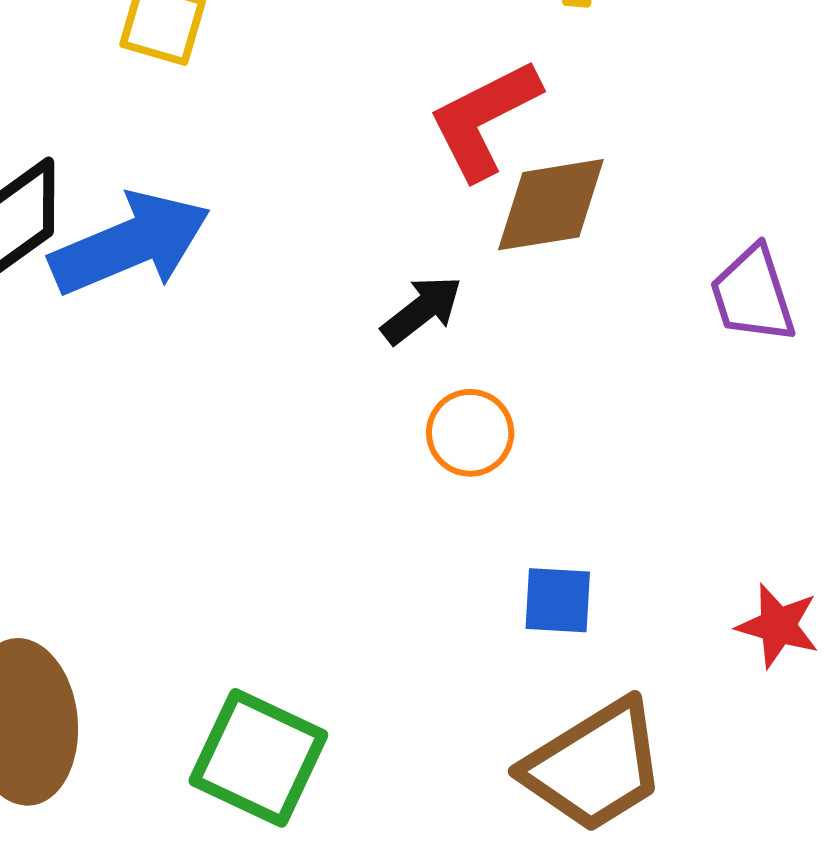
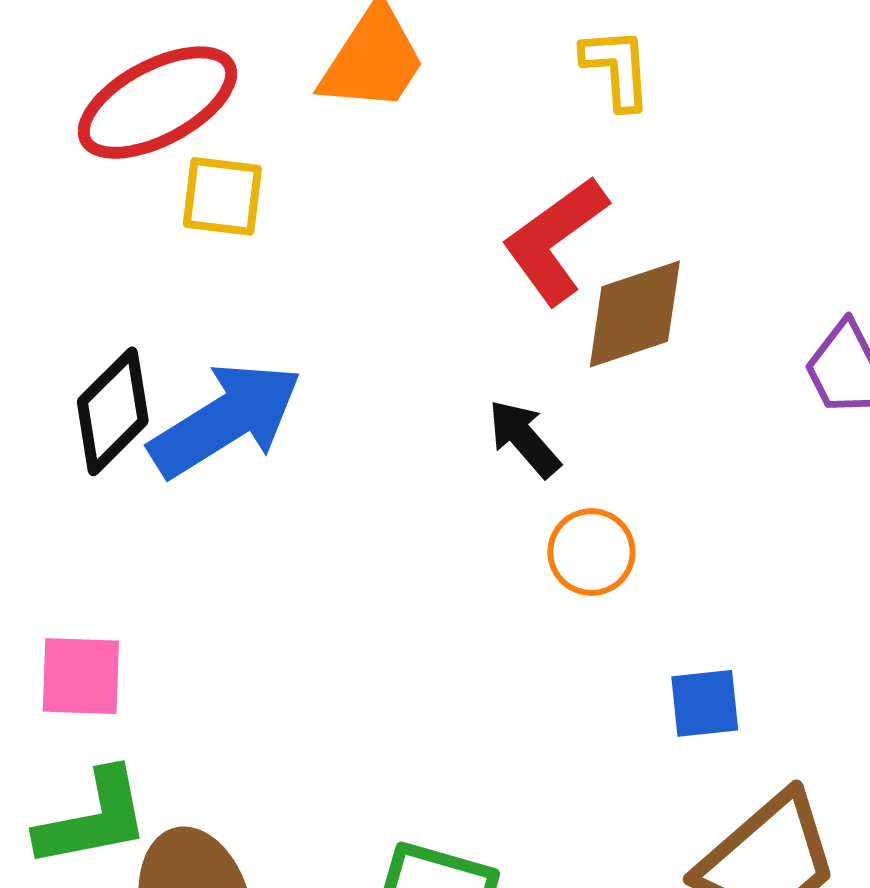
black arrow: (422, 310) -> (524, 438), turned -84

